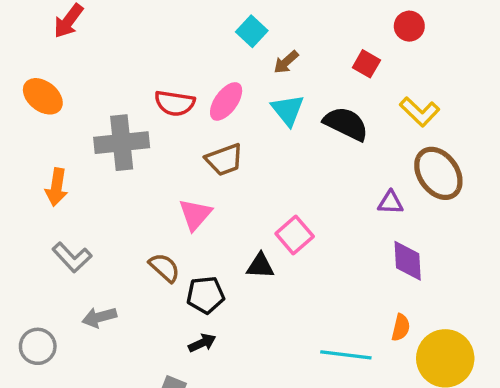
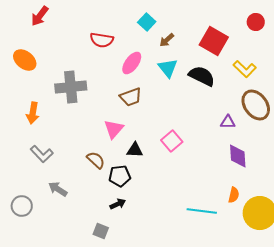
red circle: (409, 26) -> (256, 22), moved
red square: (366, 64) -> (214, 41), size x1.8
red semicircle: (175, 103) -> (102, 40), moved
black triangle: (260, 266) -> (135, 150), moved
gray arrow: (99, 317) -> (58, 189), turned 48

